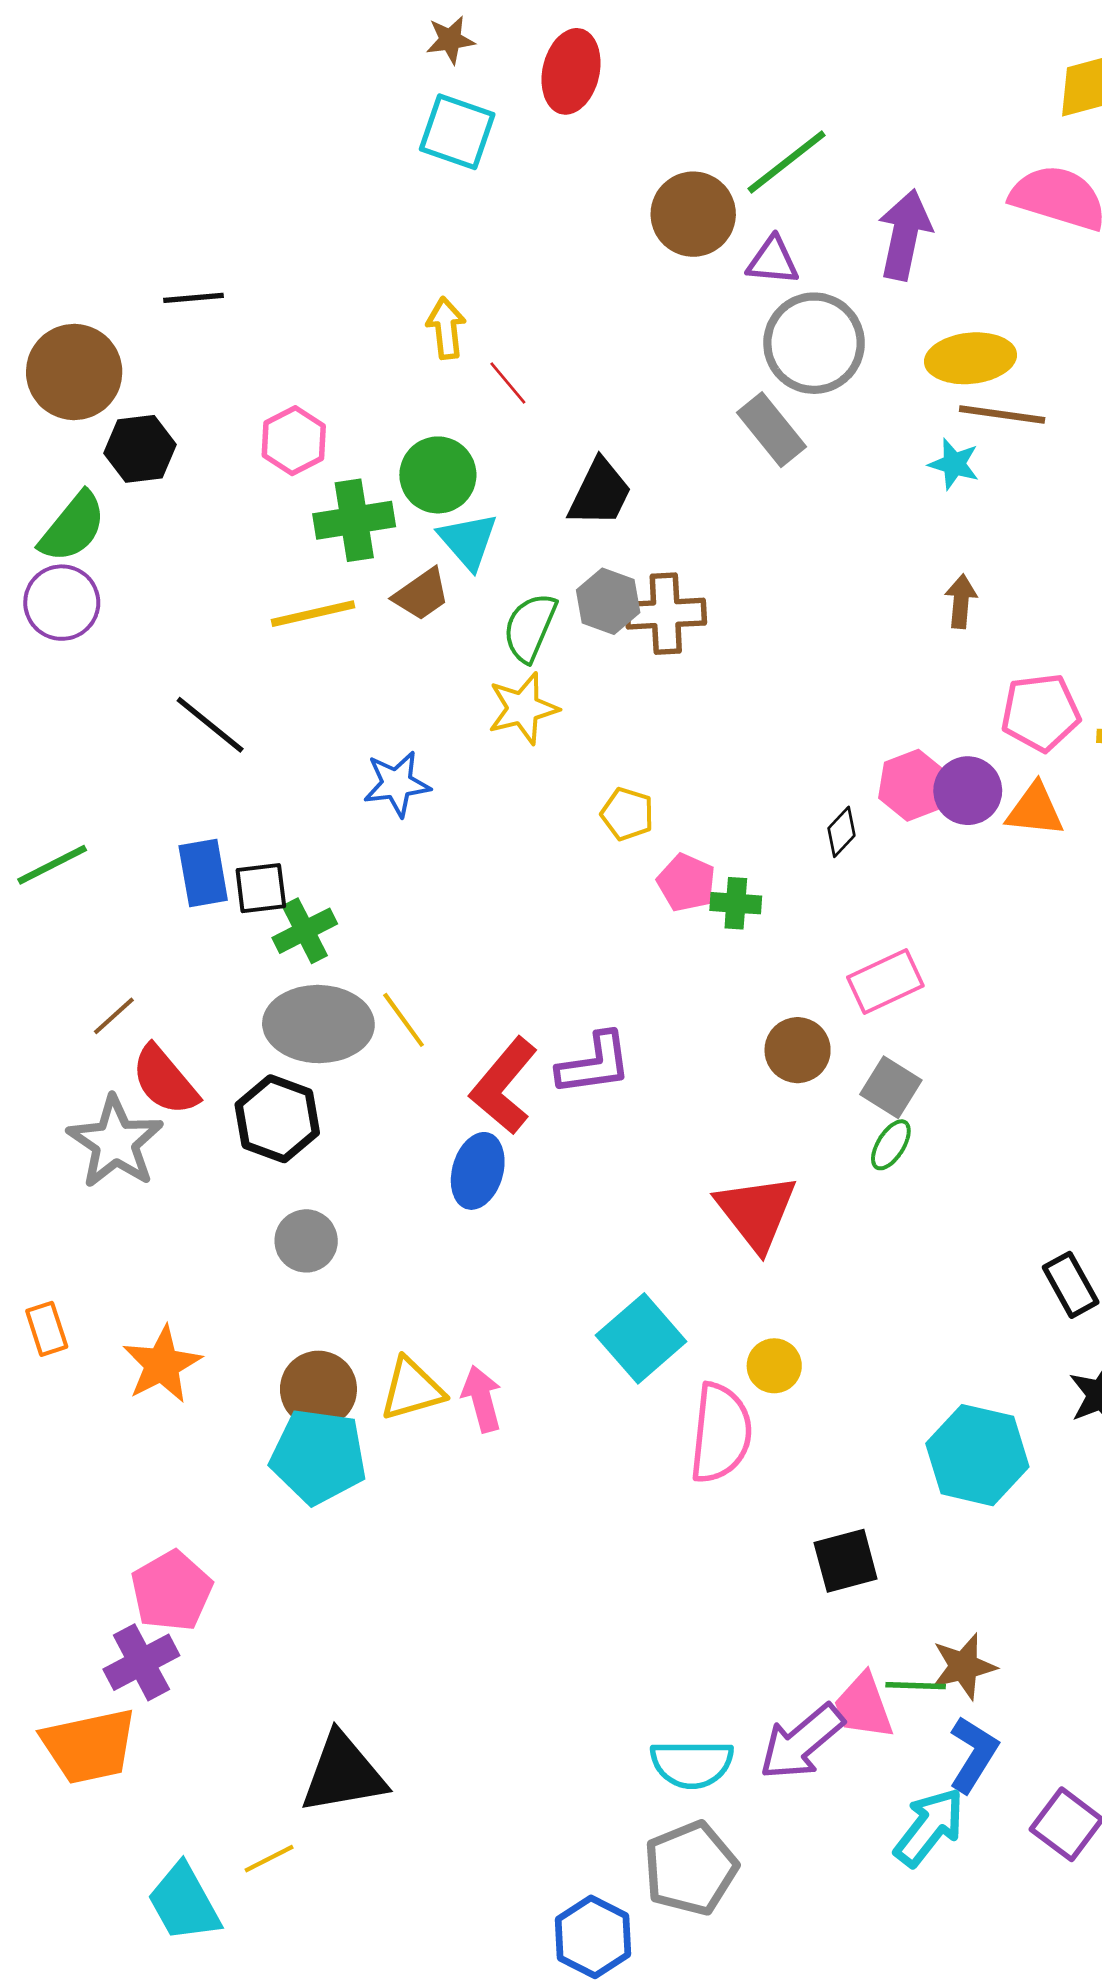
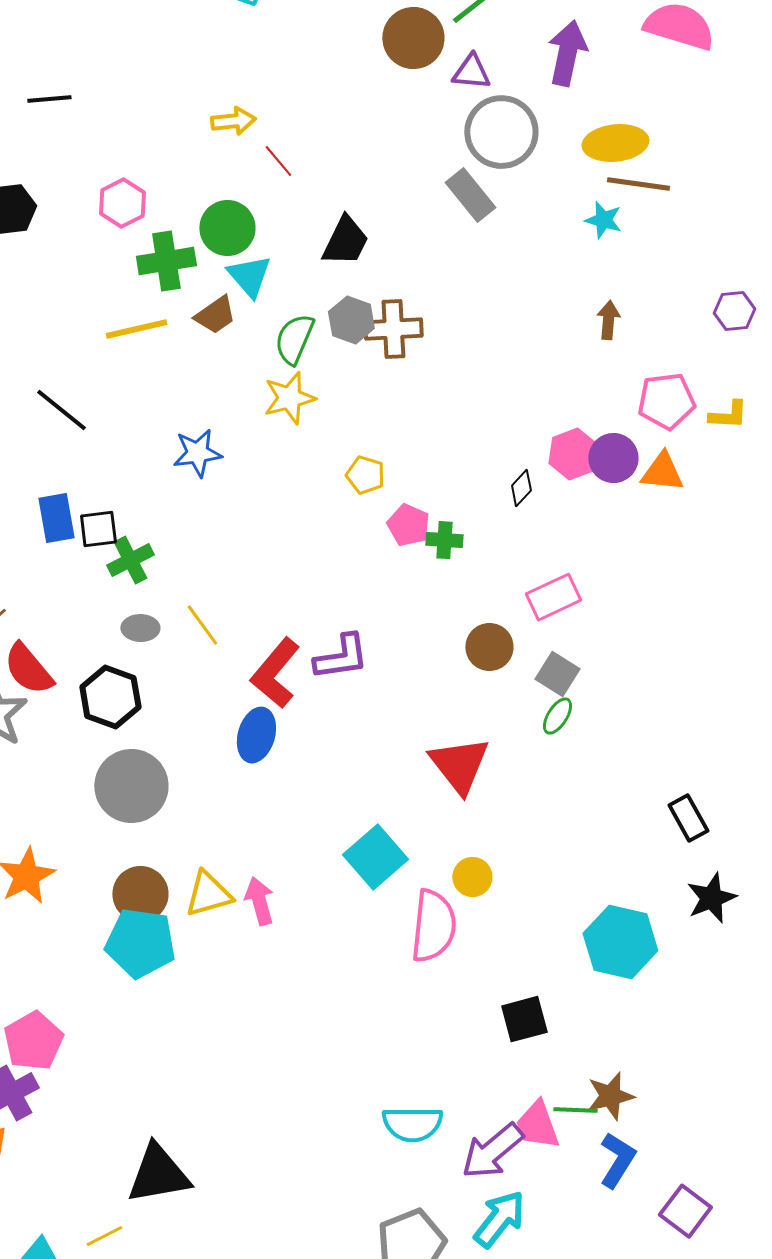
yellow arrow: (446, 328) -> (233, 121), turned 90
gray ellipse: (318, 1024) -> (140, 628), size x0.5
gray circle: (306, 1241) -> (131, 786), size x1.6
cyan semicircle: (692, 1764) -> (412, 1124), moved
cyan arrow: (929, 1827) -> (499, 1219), moved

